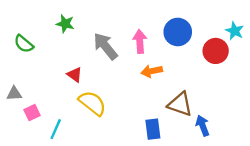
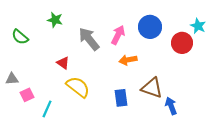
pink arrow: (140, 41) -> (118, 35), turned 30
blue rectangle: (153, 129) -> (121, 98), moved

